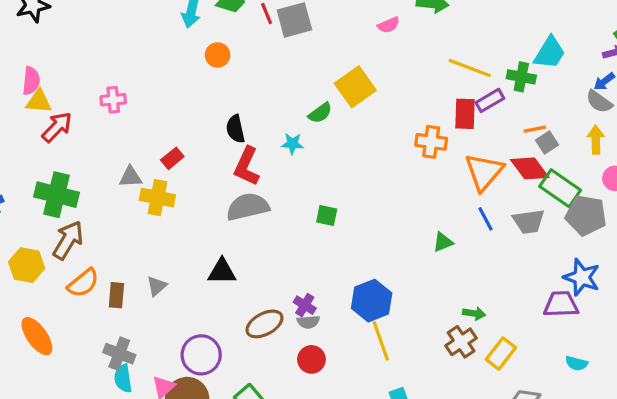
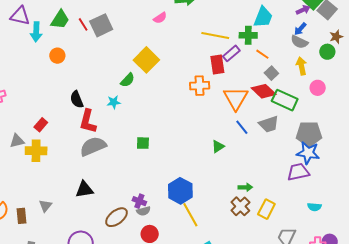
orange line: (535, 129) -> (262, 54), moved, turned 56
gray pentagon: (586, 215) -> (309, 134), moved

